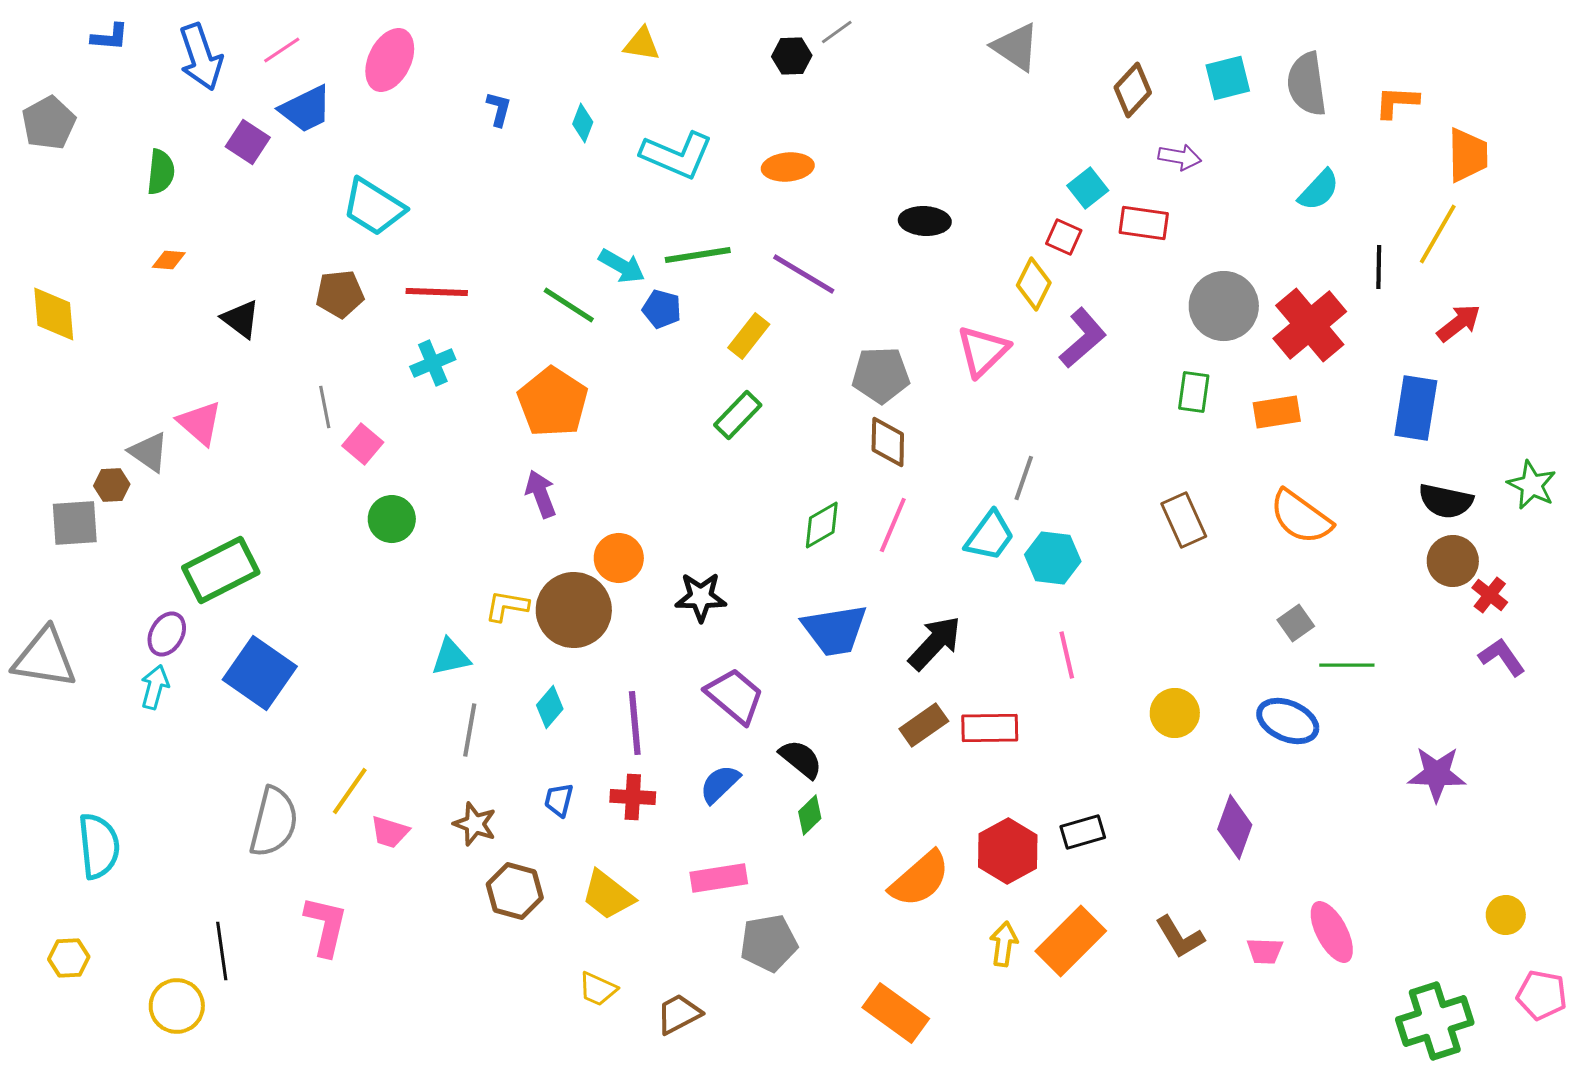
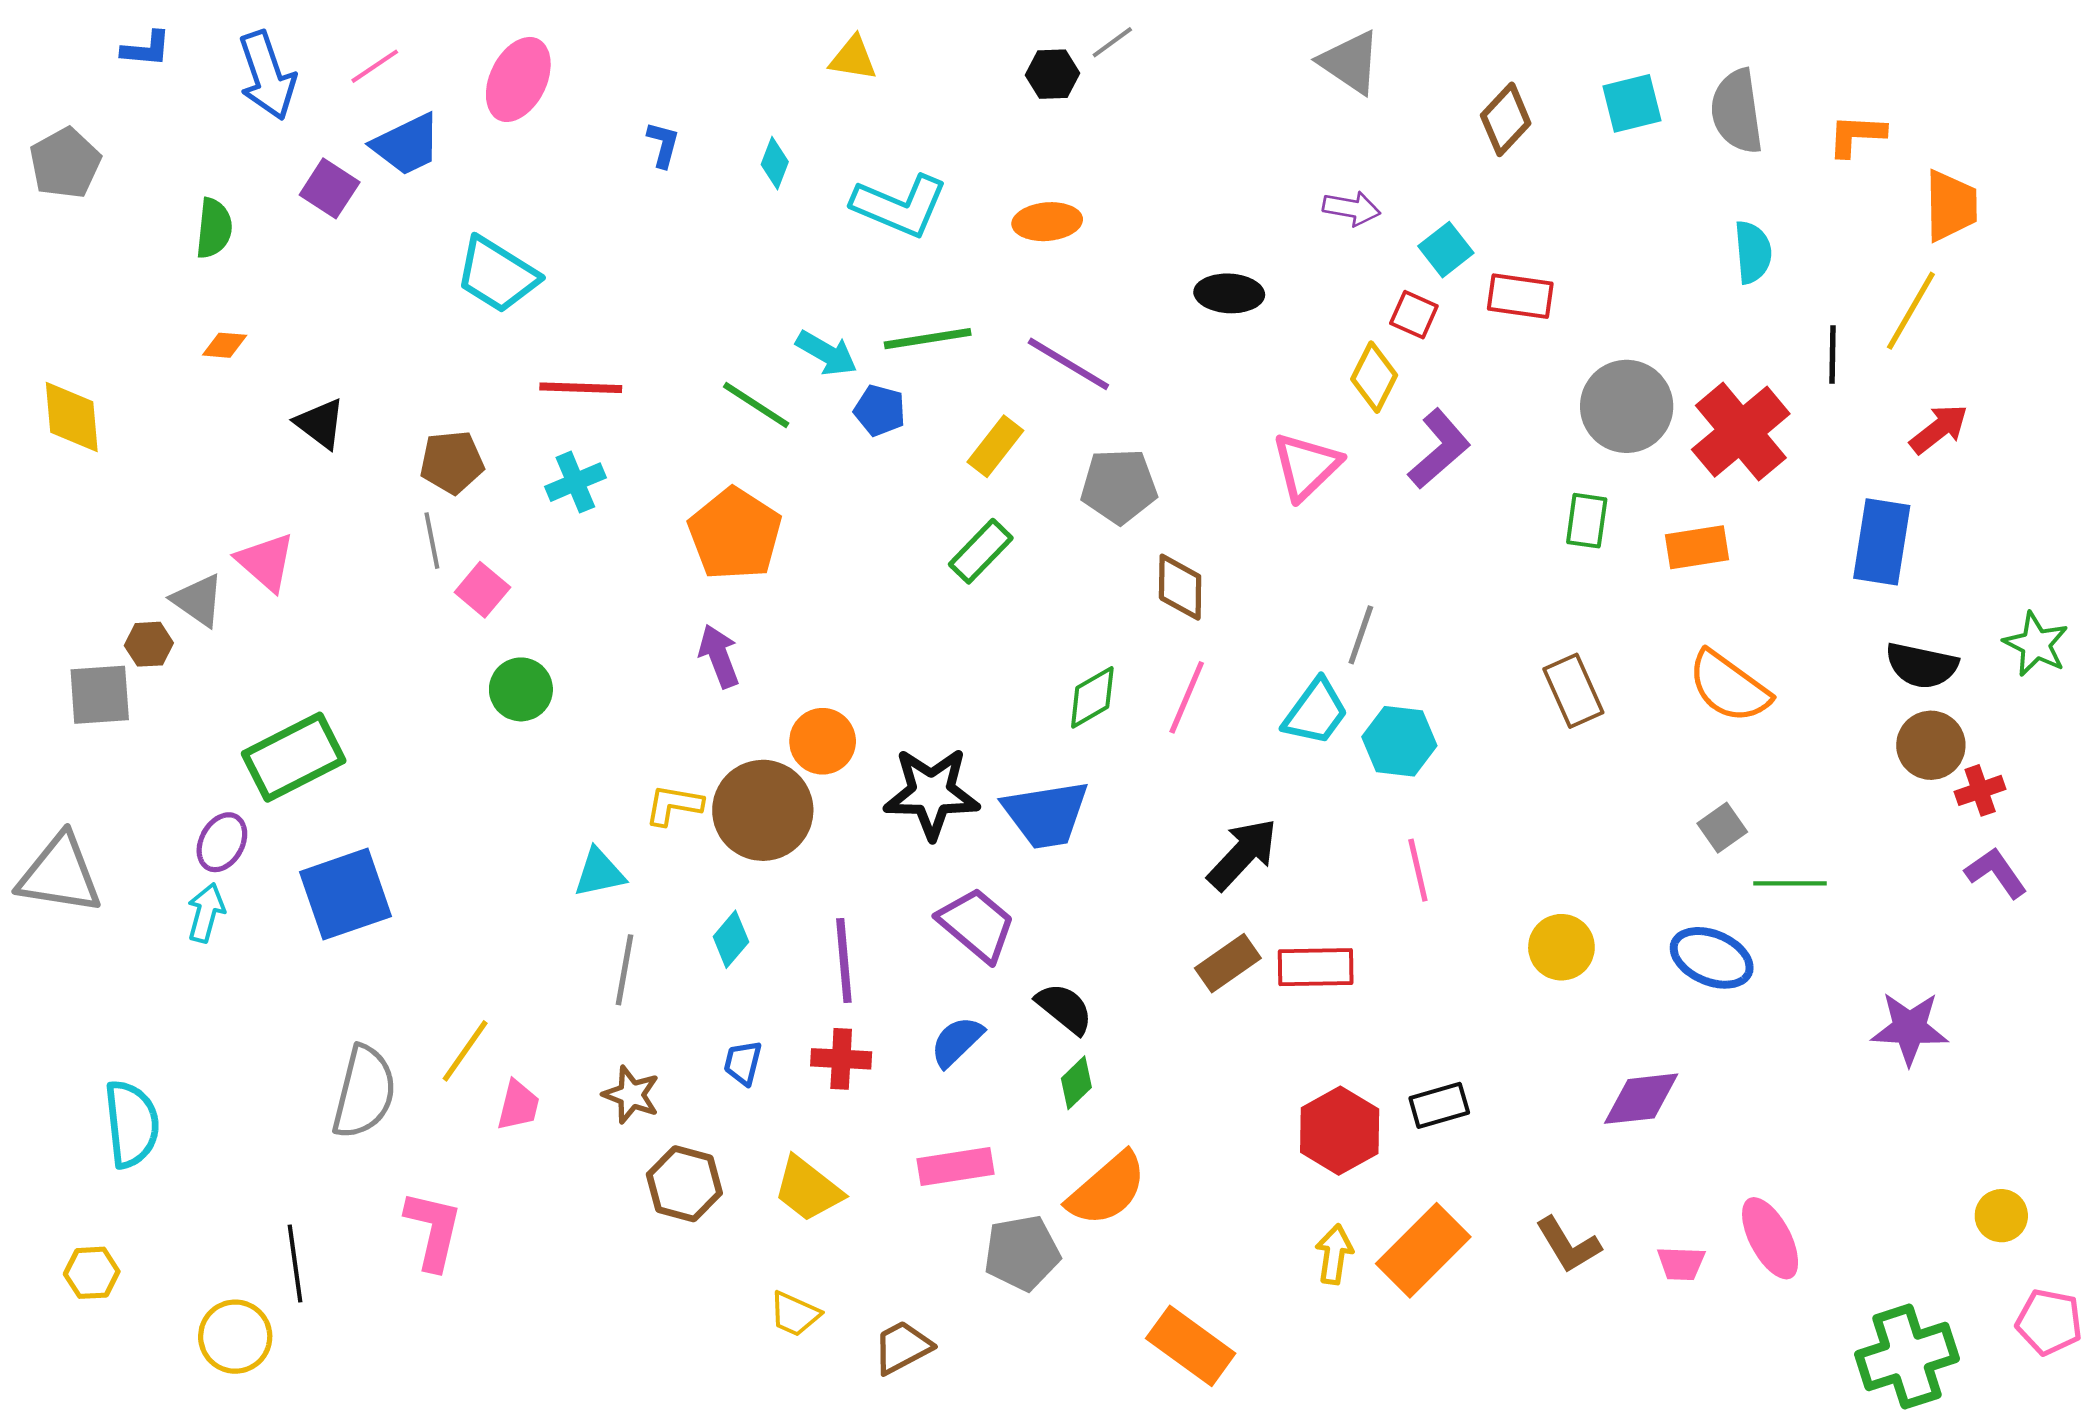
purple arrow: (1180, 157) -> (1351, 208), moved
cyan semicircle: (1319, 190) -> (1753, 252), turned -48
brown pentagon: (340, 294) -> (452, 462), moved
gray pentagon: (881, 375) -> (1119, 486), moved
red cross: (1490, 595) -> (1980, 790), turned 33
black star: (701, 597) -> (932, 793), size x1.4
blue trapezoid: (835, 630) -> (1046, 814), moved
blue square: (260, 673) -> (346, 894), turned 36
purple diamond: (1235, 827) -> (1641, 1099), turned 64
pink trapezoid: (390, 832) -> (518, 1105), turned -93
orange semicircle: (920, 879) -> (1107, 1189), moved

